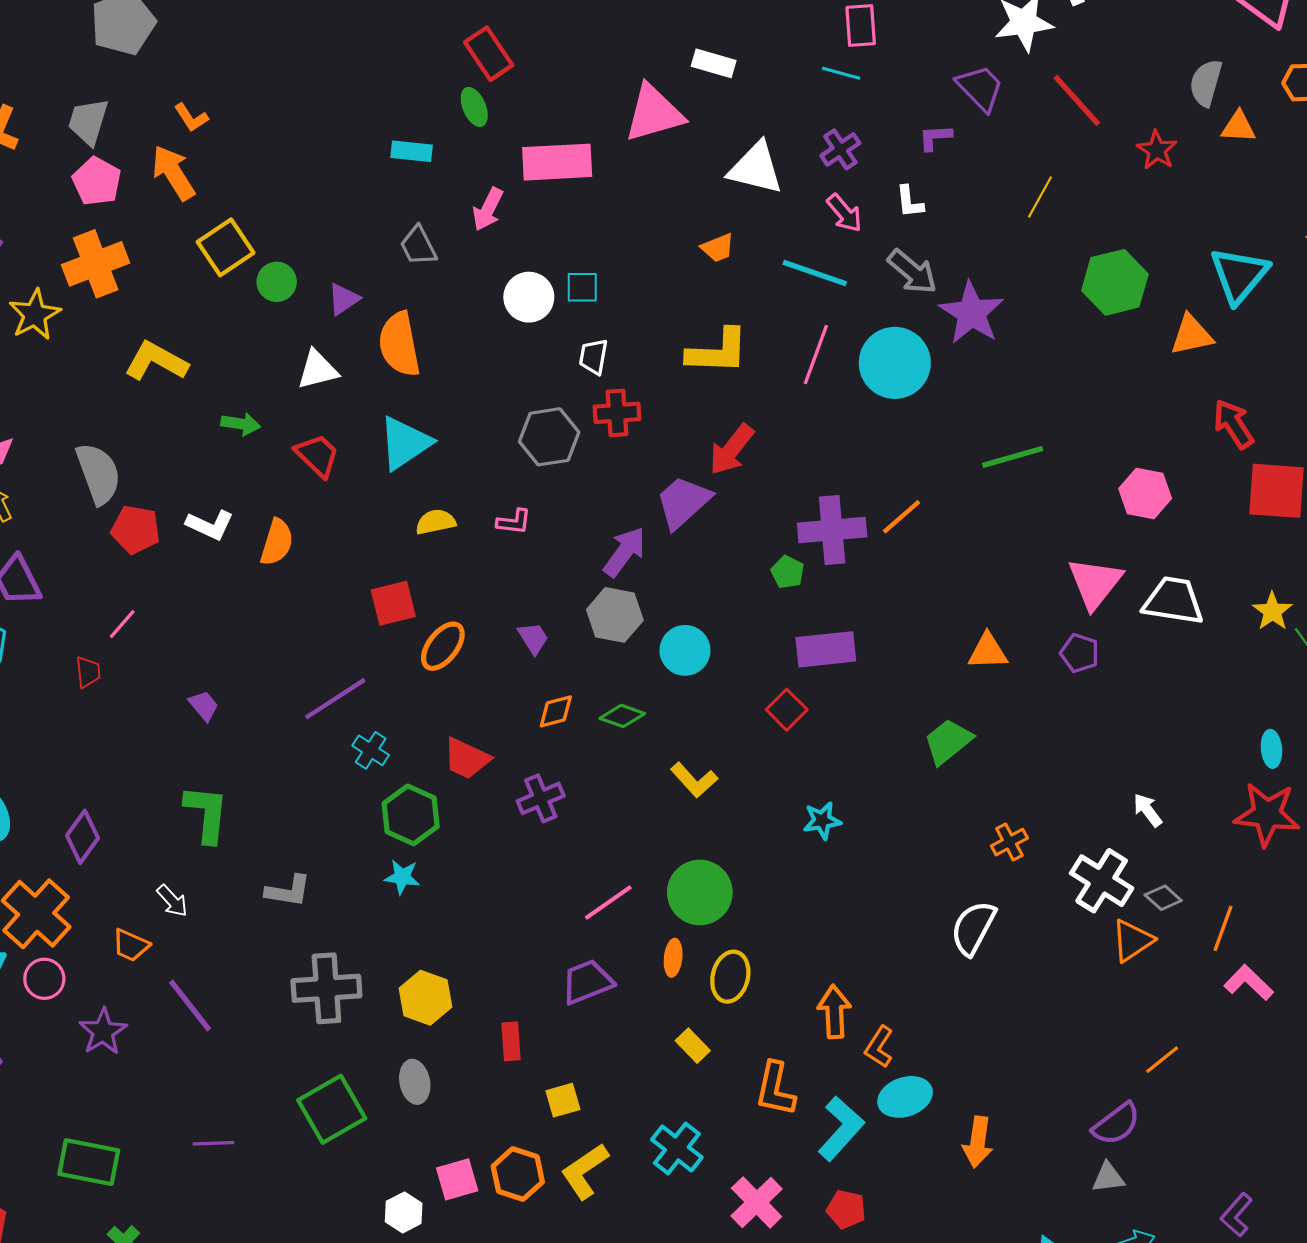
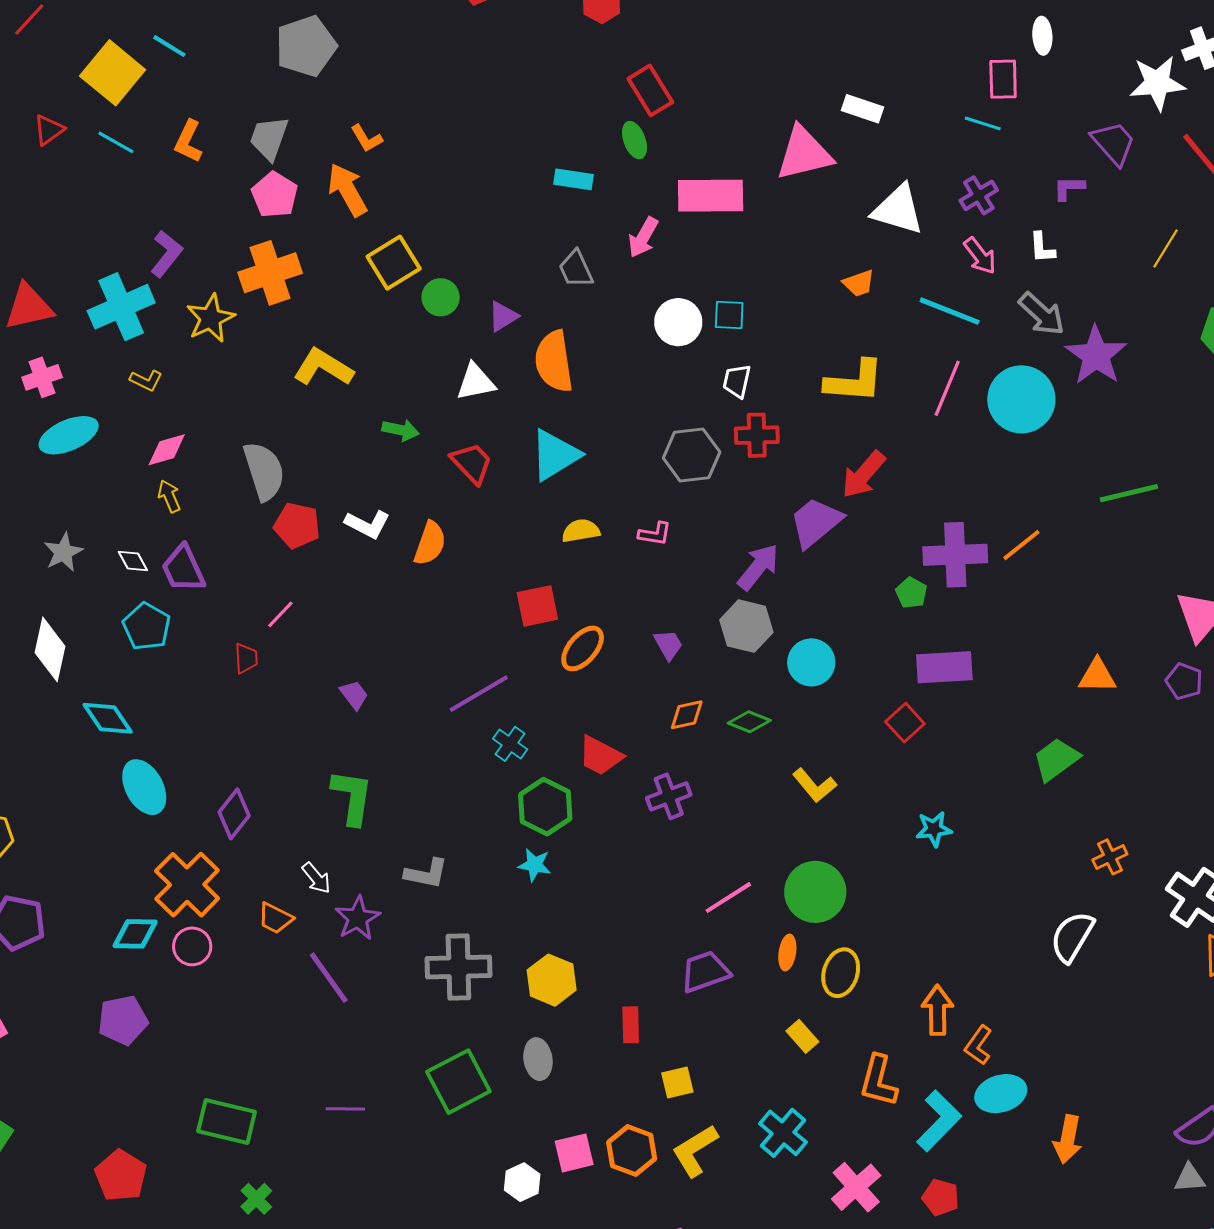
purple star: (103, 1032) -> (358, 918), moved

